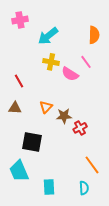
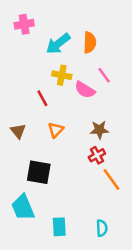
orange semicircle: (94, 35) -> (90, 42), moved
red line: (19, 81) -> (42, 98), moved
brown triangle: (15, 108) -> (18, 131), turned 48
brown star: (64, 116) -> (99, 130), moved
orange line: (92, 165) -> (111, 180), moved

